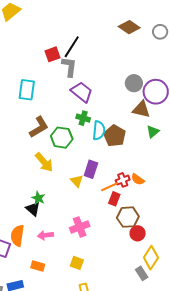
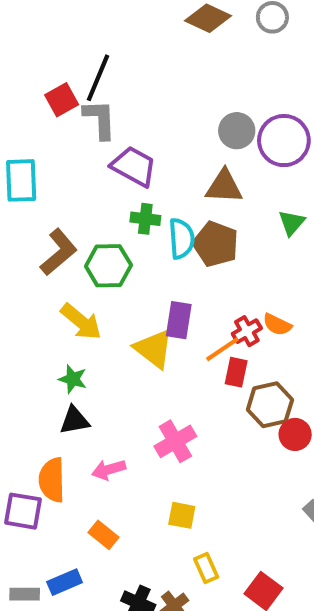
brown triangle: (141, 109) -> (224, 187), moved
yellow triangle: (77, 181) -> (154, 349), size x1.5
green star: (38, 198) -> (73, 379), moved
black triangle: (33, 209) -> (75, 420), turned -42
orange rectangle: (38, 266) -> (104, 535), turned 32

